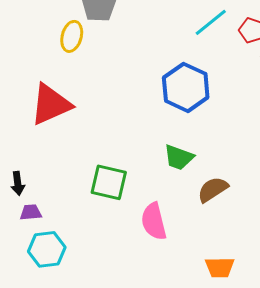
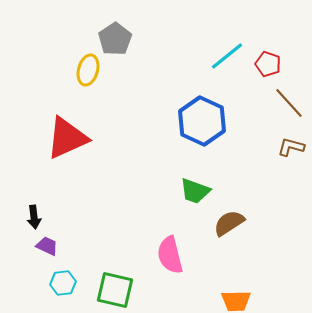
green square: (109, 182) -> (115, 290), moved
purple trapezoid: (31, 212) -> (47, 246), turned 30
cyan hexagon: (47, 249) -> (63, 283), size x0.7

